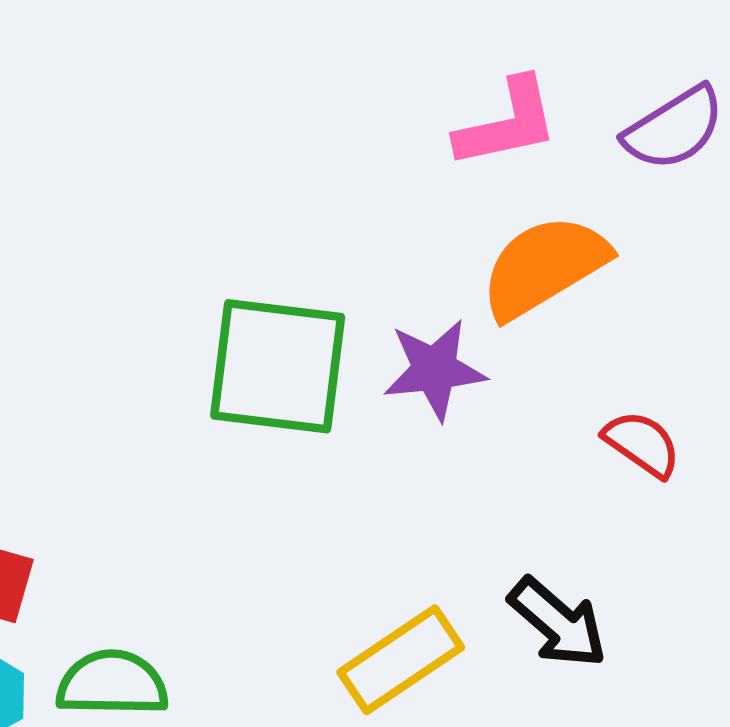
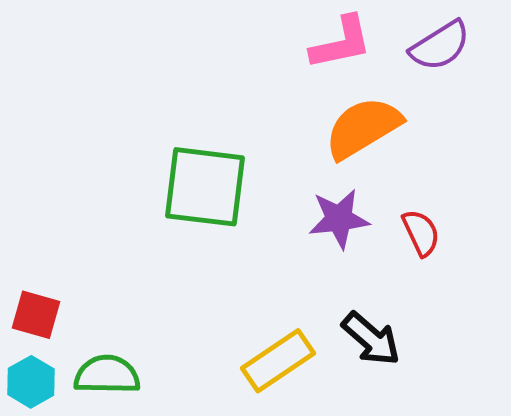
purple star: (435, 370) -> (339, 219), moved
red semicircle: (642, 444) -> (421, 233), turned 30

